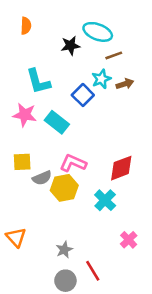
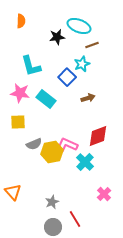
brown arrow: (125, 84) -> (88, 98), moved
yellow square: (22, 162) -> (18, 122), moved
pink L-shape: (73, 163) -> (67, 145), moved

